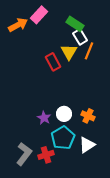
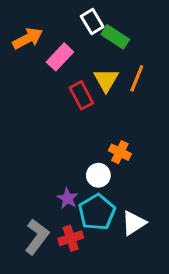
pink rectangle: (39, 15) -> (60, 57), moved
white rectangle: (80, 37) -> (92, 22), moved
orange cross: (88, 116) -> (120, 152), moved
purple star: (44, 118) -> (68, 198), moved

